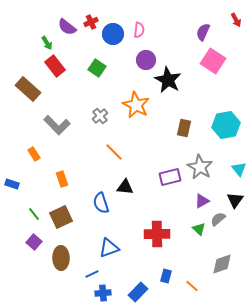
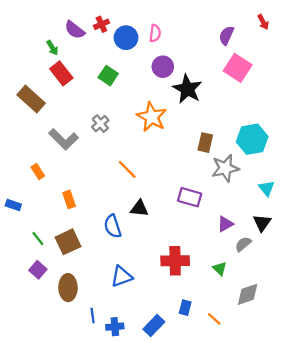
gray cross: (100, 116) -> (100, 124), moved
gray star: (200, 167) -> (225, 168), moved, turned 30
purple rectangle: (170, 177) -> (190, 197), turned 30
green triangle: (199, 229) -> (220, 269), moved
blue line: (92, 274) -> (93, 315), moved, turned -72

